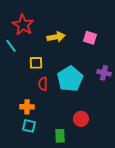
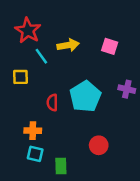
cyan line: (11, 46) -> (41, 56), moved
yellow square: (36, 63) -> (21, 77), moved
green rectangle: (60, 136) -> (61, 166), moved

